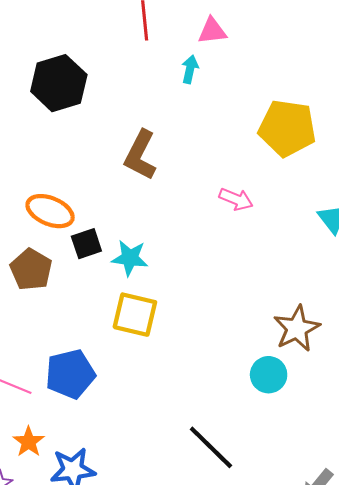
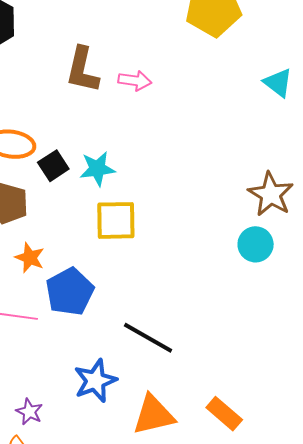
pink arrow: (236, 199) -> (135, 81), moved
orange star: (29, 442) -> (30, 258), moved
black line: (211, 447) -> (148, 338), moved

